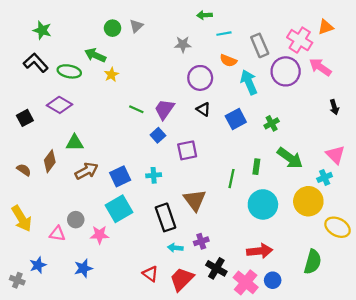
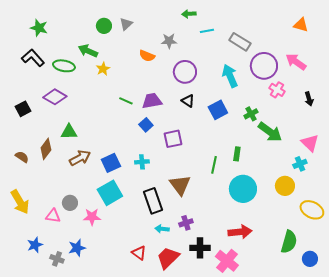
orange triangle: (326, 27) -> (301, 25), turned 35
pink cross: (300, 40) -> (277, 90), moved, size x0.7
gray rectangle: (260, 45) -> (240, 42), turned -35
orange semicircle: (228, 61) -> (147, 56), moved
purple trapezoid: (164, 109) -> (152, 101), turned 45
green arrow: (290, 158) -> (270, 132), moved
yellow circle: (308, 201) -> (285, 186), size x0.7
black cross: (216, 268) -> (200, 248), turned -30
gray cross: (17, 280) -> (57, 259), moved
blue circle: (273, 280) -> (310, 259), moved

